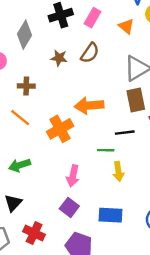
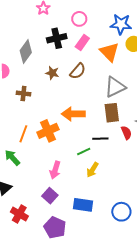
orange triangle: (126, 26) -> (109, 52), size x1.5
orange line: (20, 118) -> (23, 134), moved, turned 66
green line: (106, 150) -> (84, 152), turned -32
green arrow: (20, 165) -> (12, 158), turned 60
yellow arrow: (118, 171) -> (92, 170), turned 35

